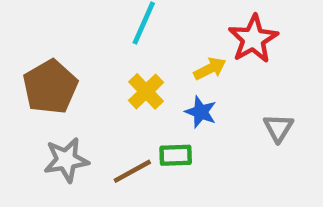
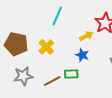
brown pentagon: (50, 87) -> (16, 44), turned -30
yellow cross: (146, 91) -> (46, 47), moved

